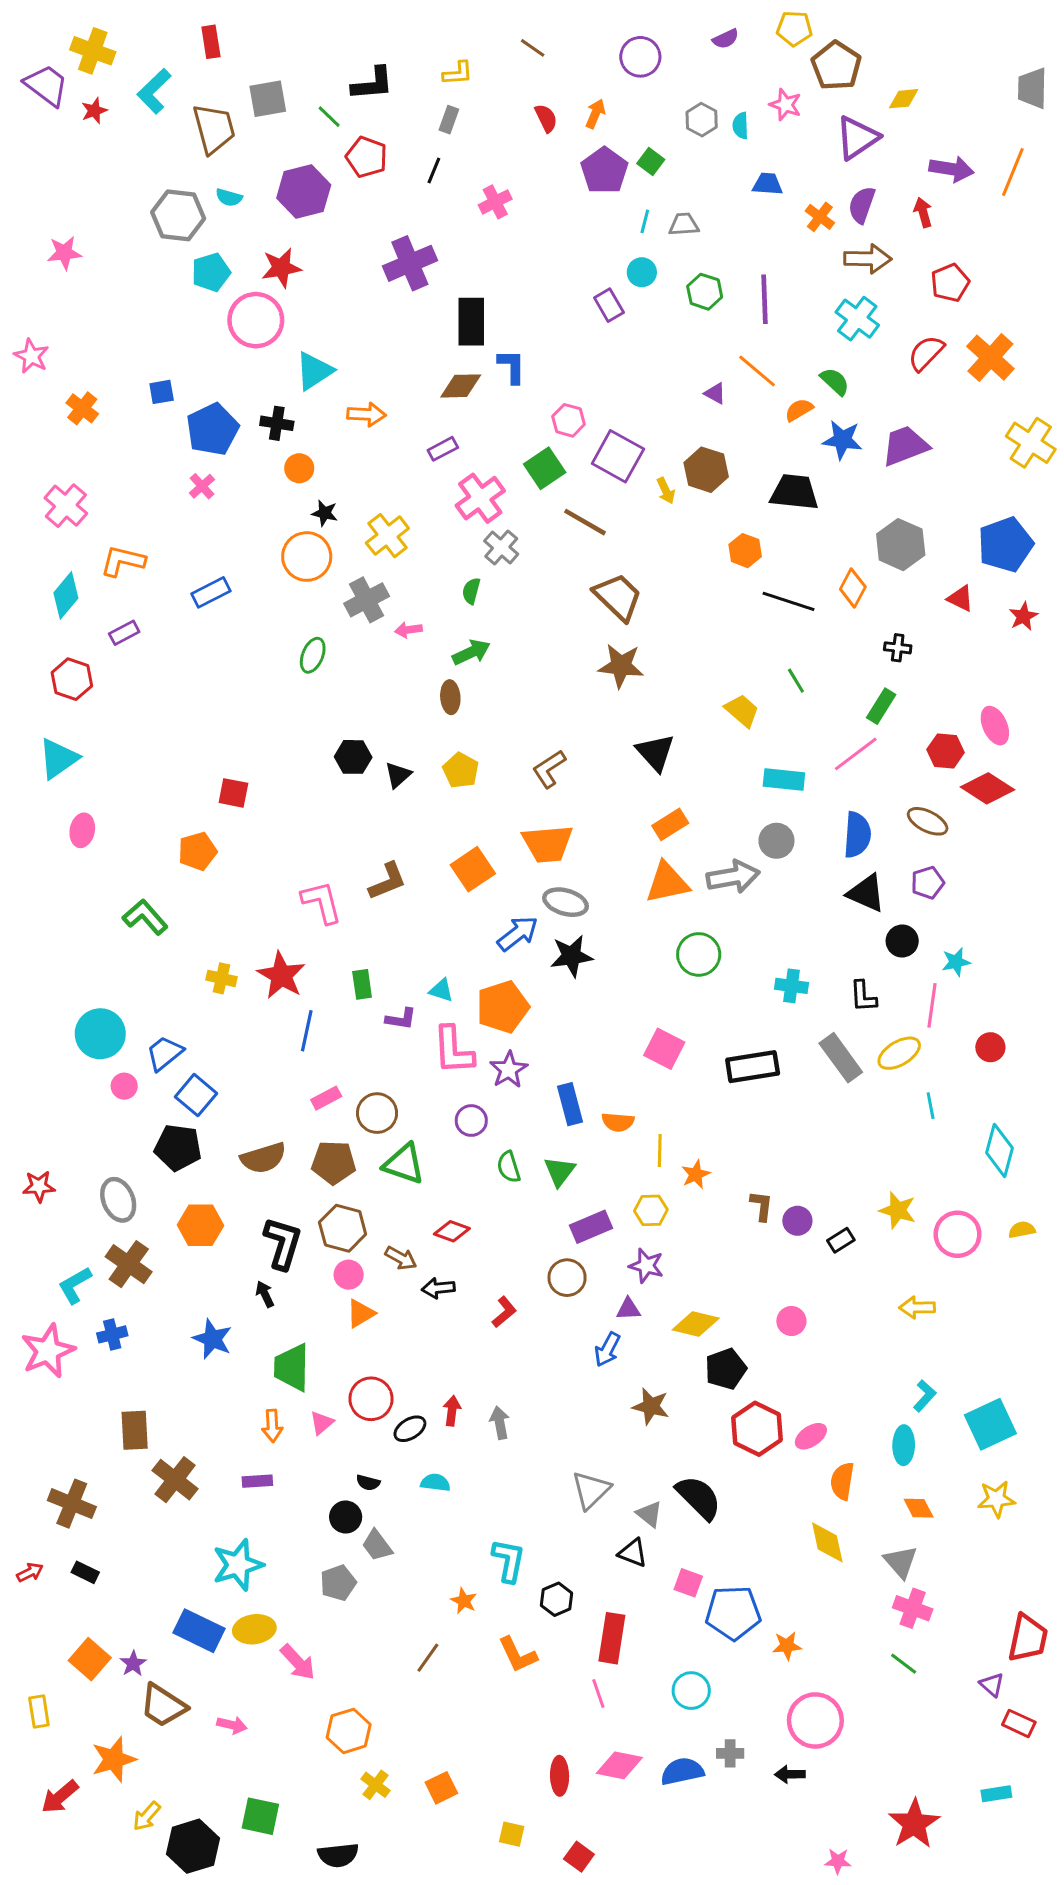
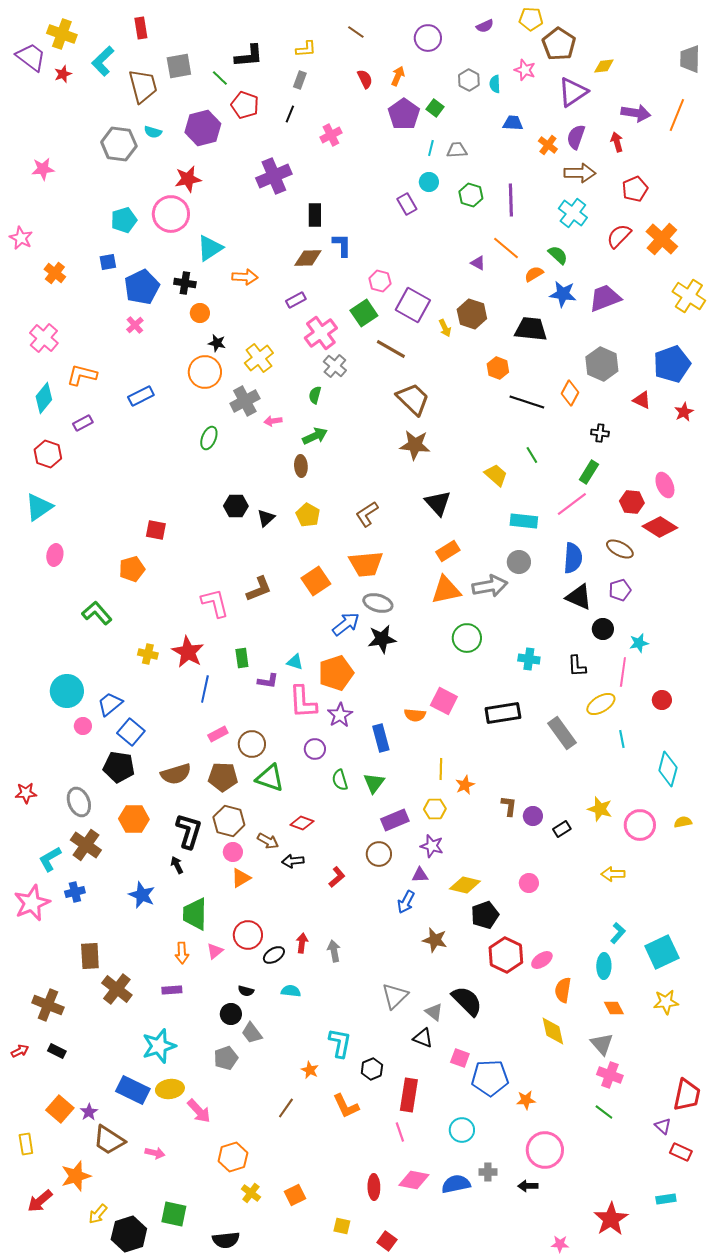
cyan pentagon: (211, 272) -> (124, 220), moved
black rectangle: (471, 322) -> (315, 215), size x0.7
gray rectangle: (841, 1058) -> (562, 733), moved
orange semicircle: (618, 1122) -> (415, 715), moved

